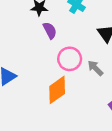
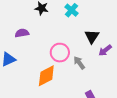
purple semicircle: (50, 30) -> (22, 33), moved, turned -80

